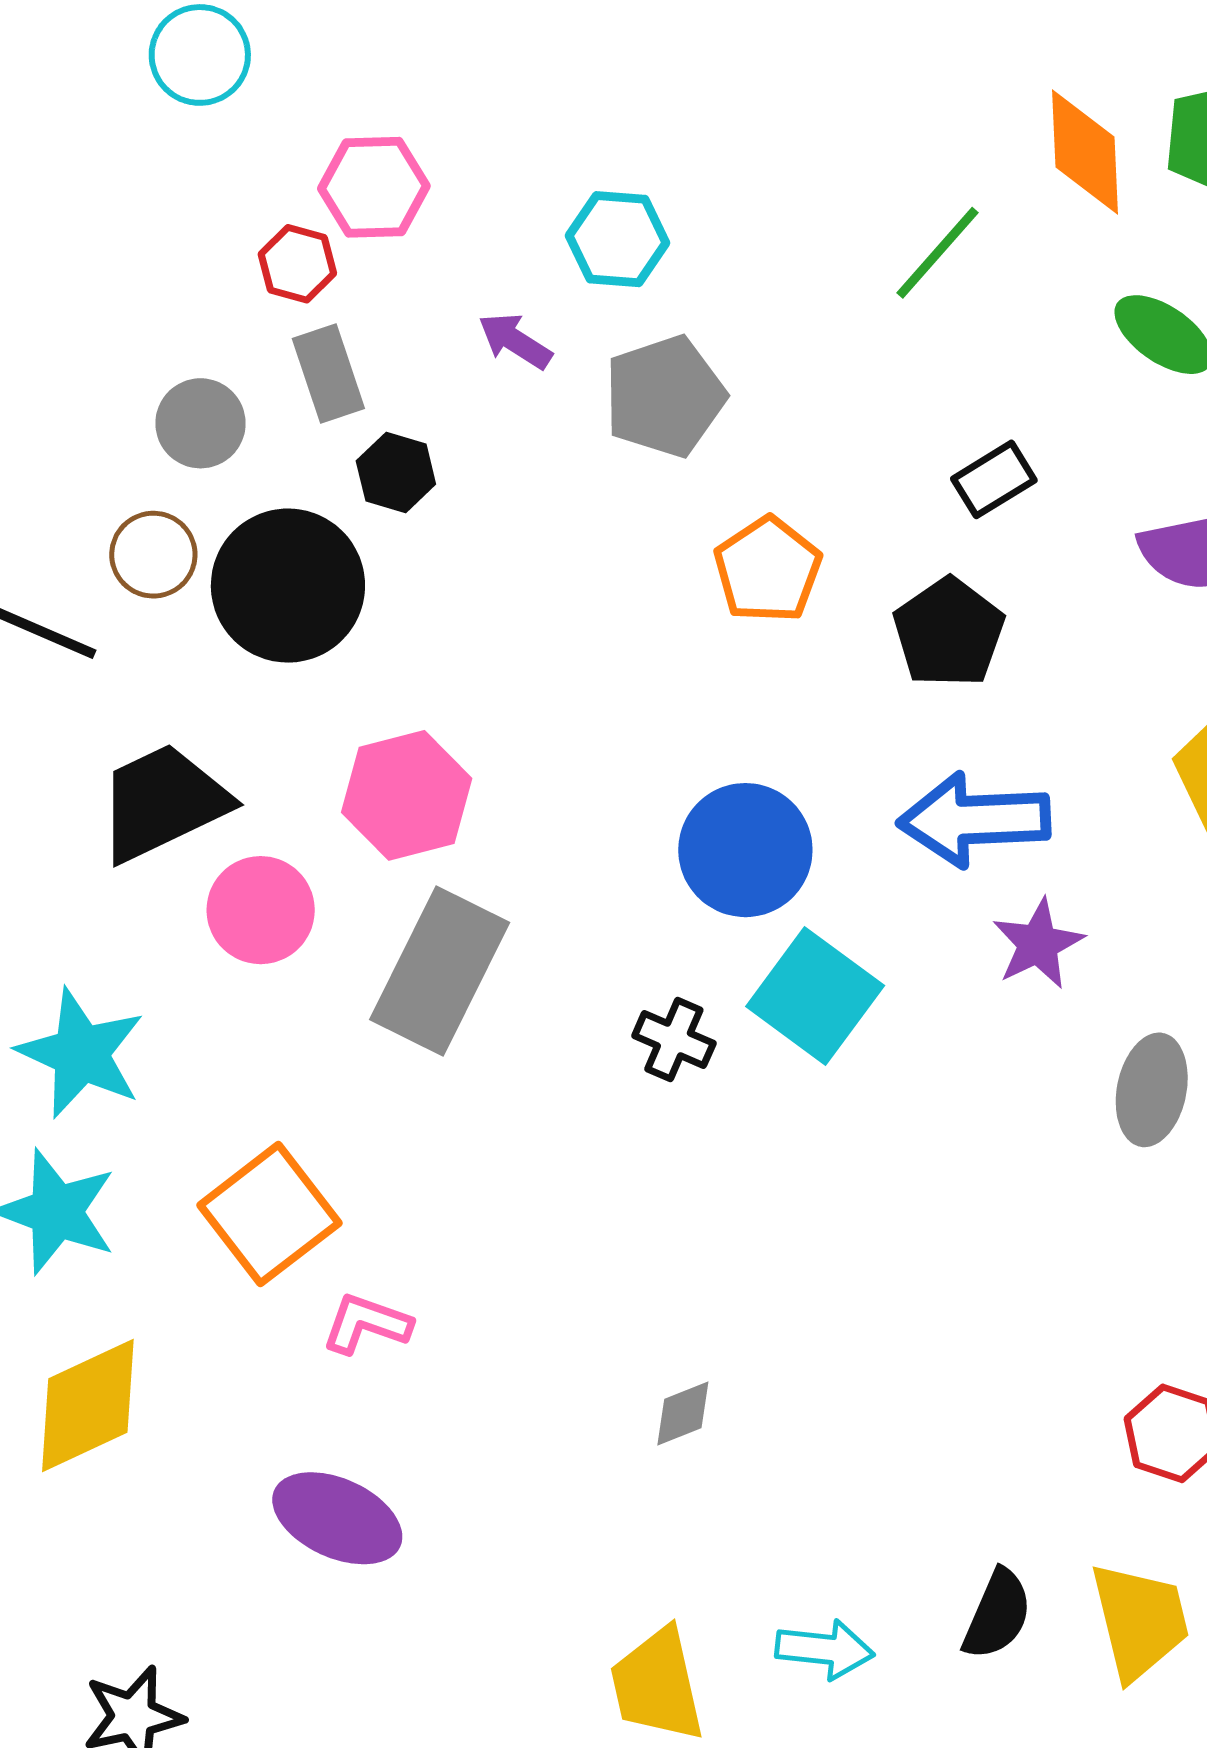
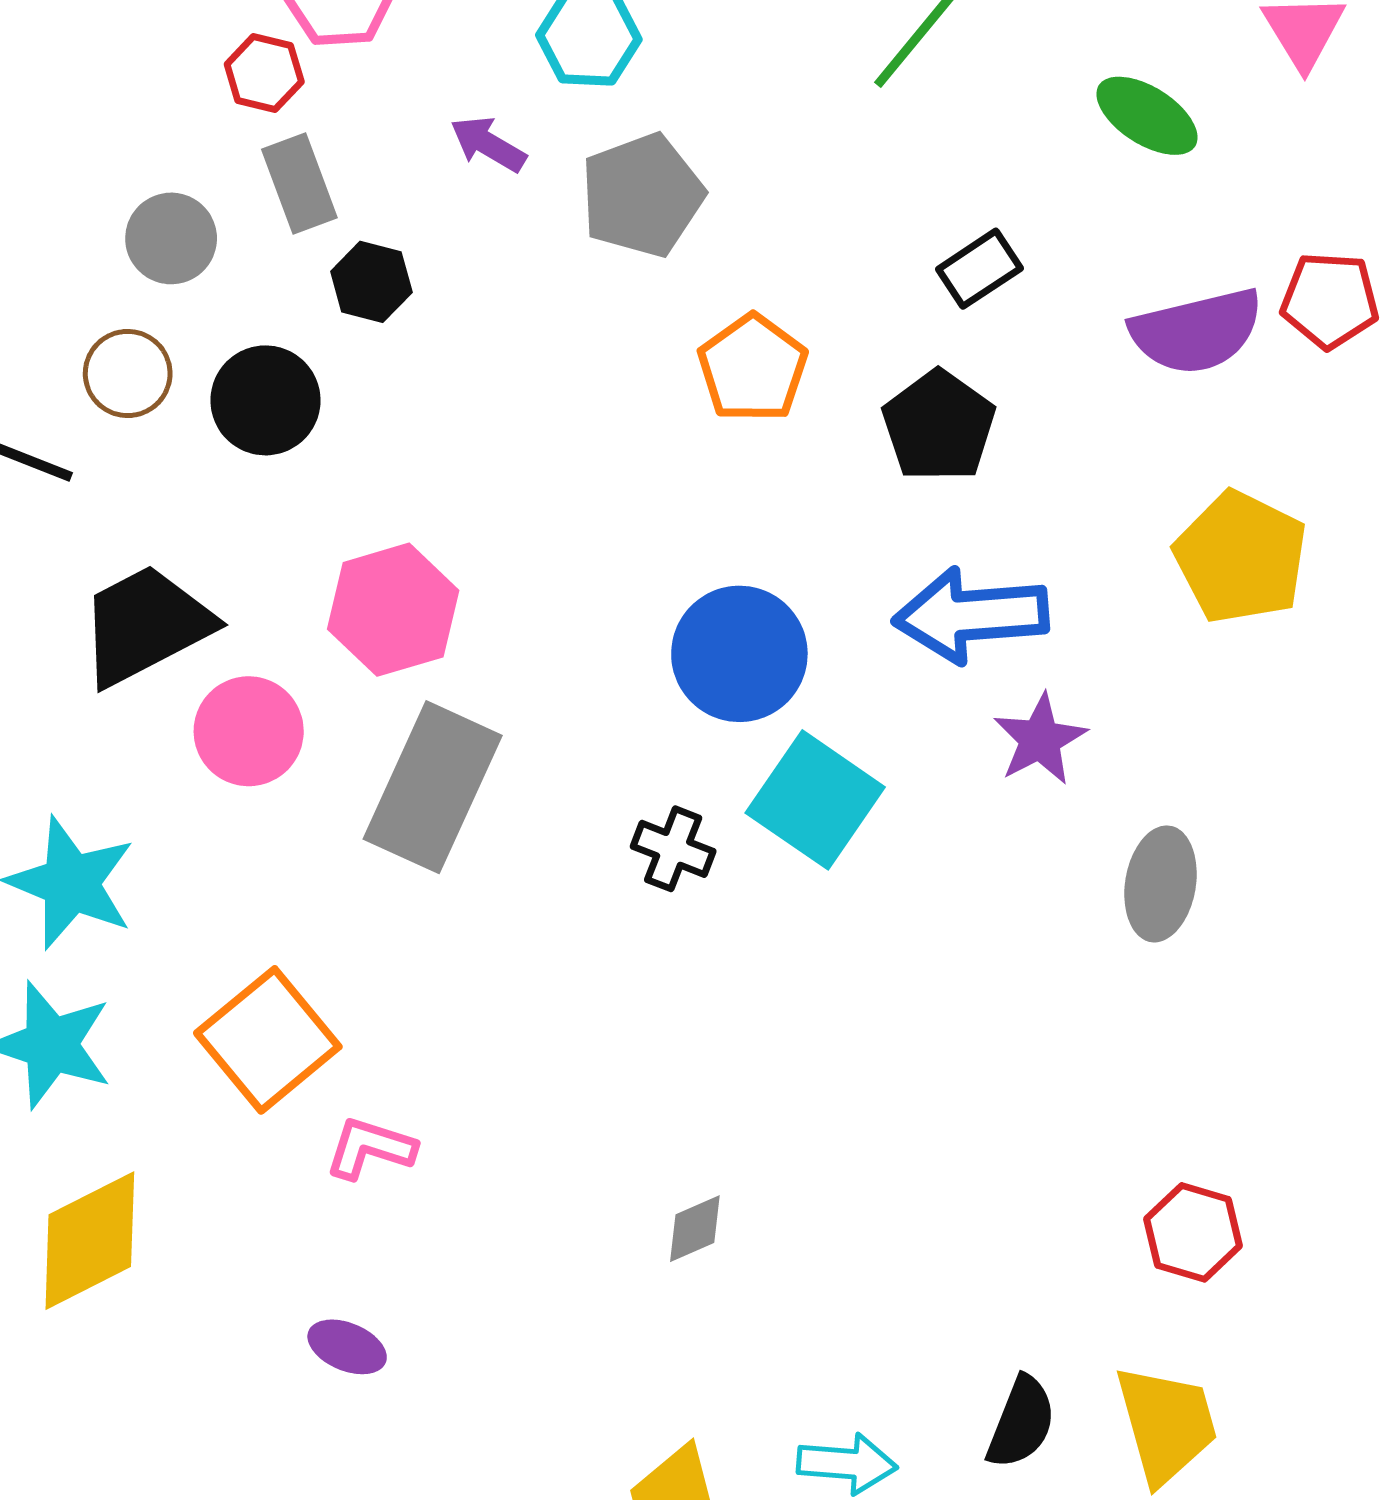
black circle: (288, 586) -> (265, 400), size x0.7
purple ellipse: (337, 1518) -> (347, 1347), size x0.6

